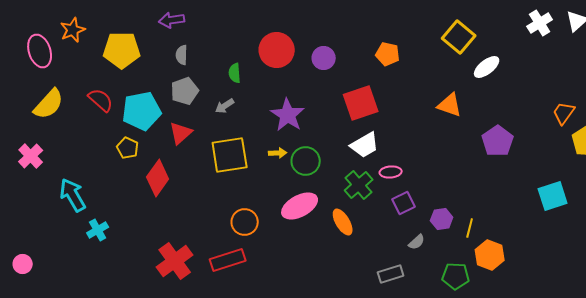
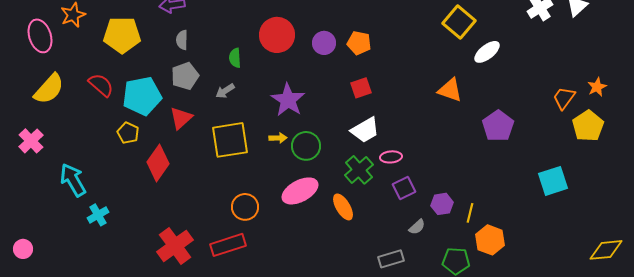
orange pentagon: (388, 54) -> (359, 43), moved
red square: (361, 103) -> (361, 88), size x0.6

